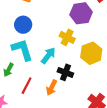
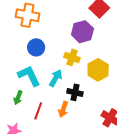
blue circle: (23, 25) -> (36, 47), moved

